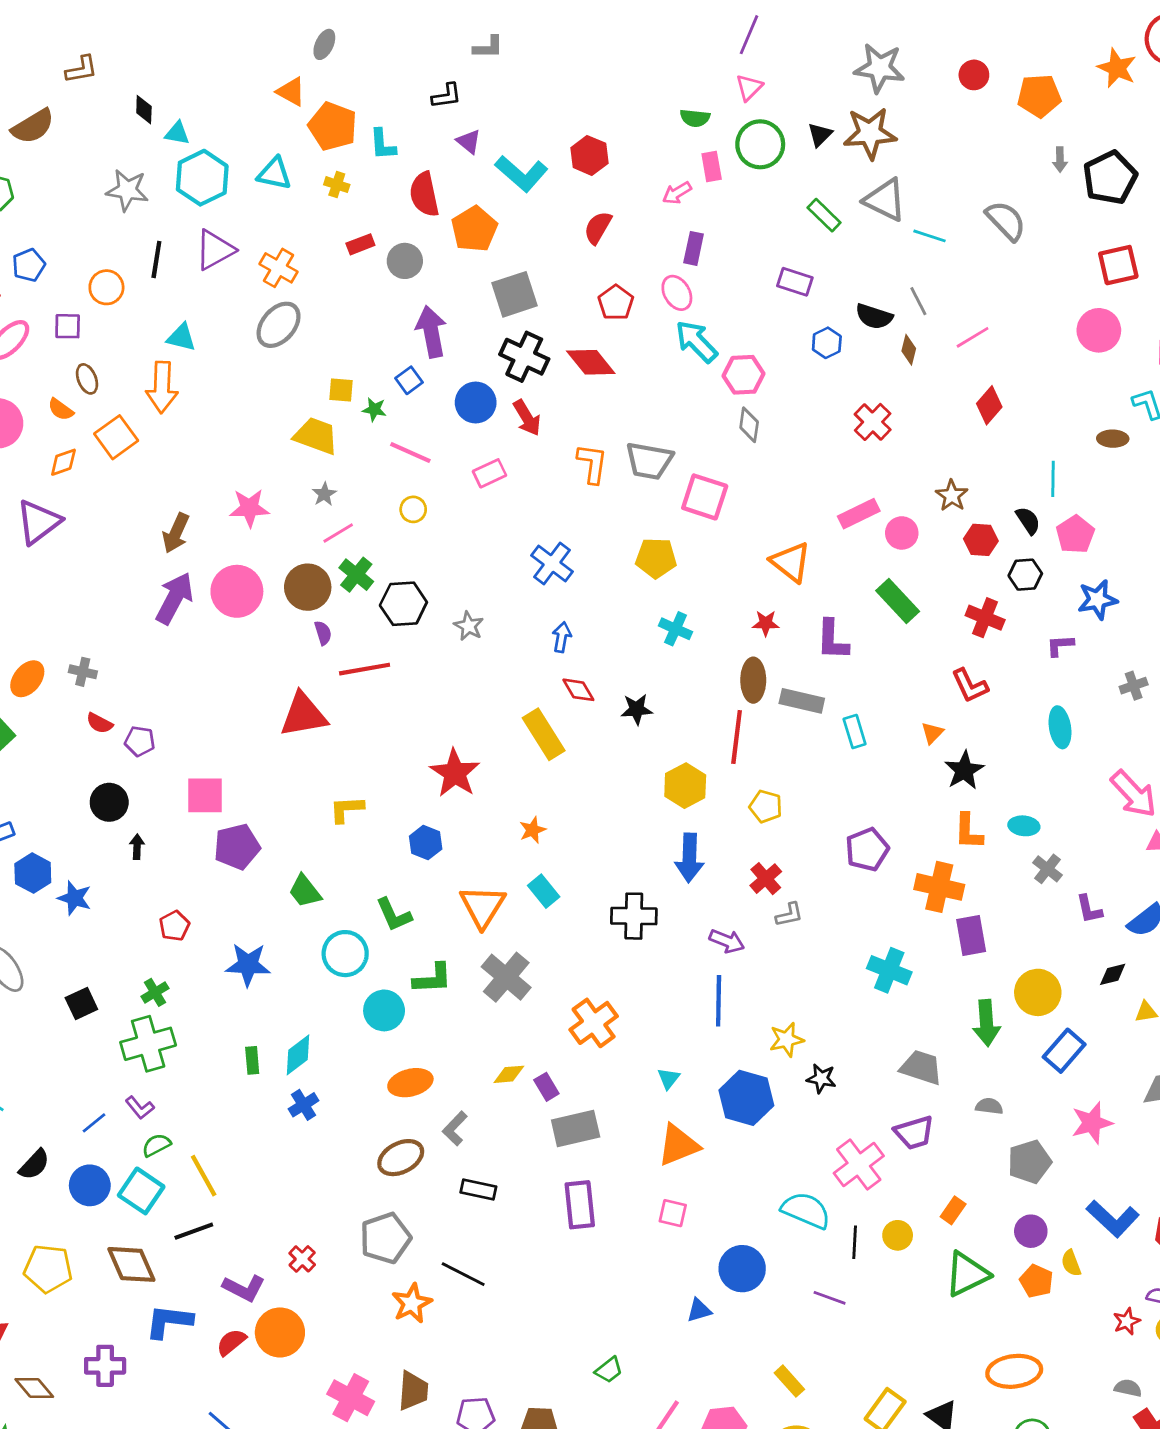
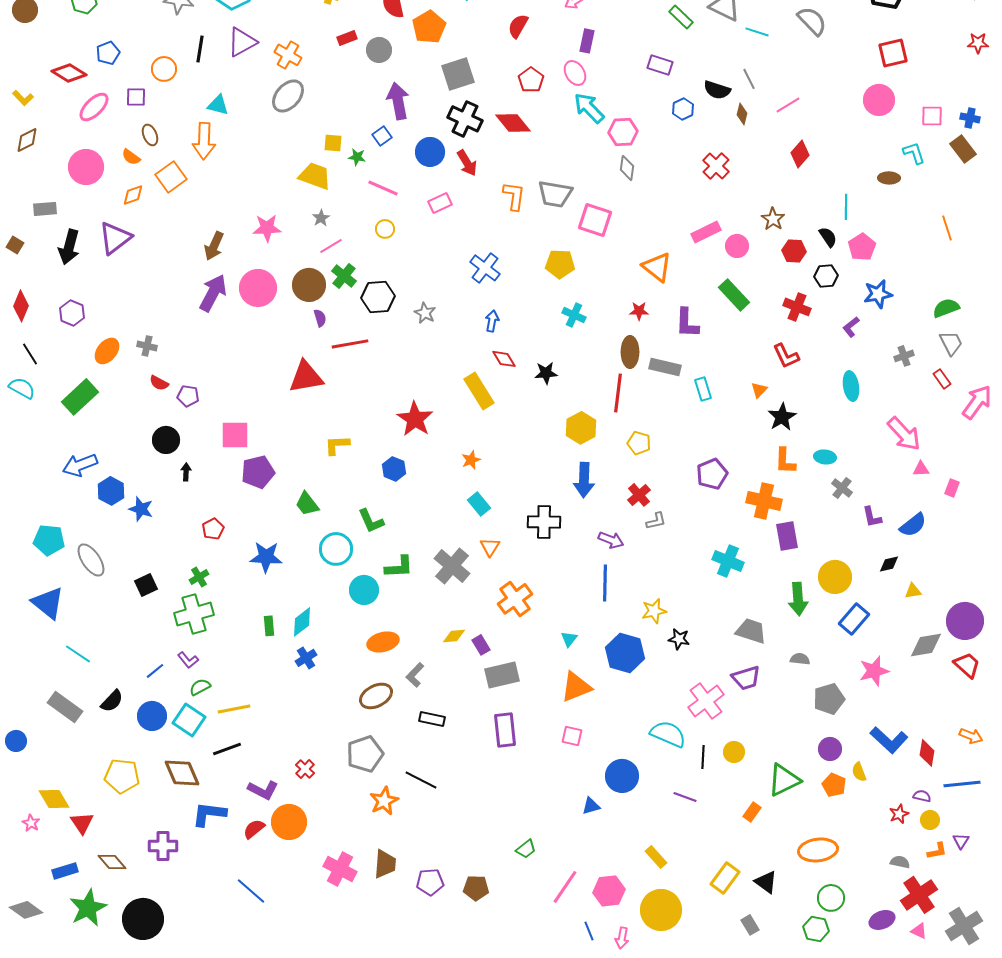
purple L-shape: (1060, 645) -> (851, 327), turned -35
orange triangle: (483, 906) -> (490, 547), moved, size x0.6
yellow line: (204, 1176) -> (234, 709), turned -72
orange rectangle: (953, 1210) -> (752, 812), moved

